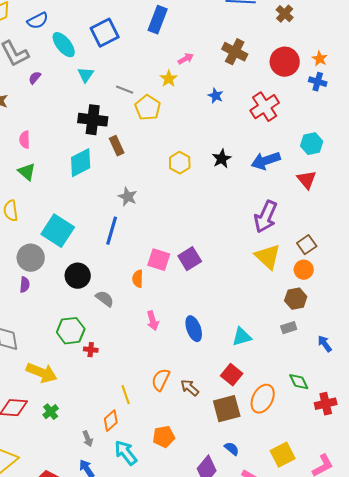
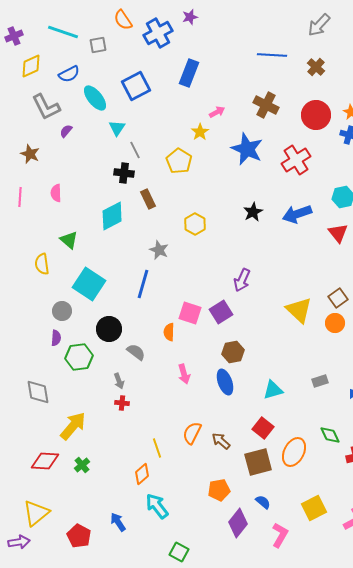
gray line: (125, 90) -> (135, 150), moved, turned 42
blue star: (216, 96) -> (247, 149), size x2.0
black cross: (93, 120) -> (124, 173), size x0.7
yellow hexagon: (180, 163) -> (195, 224), moved
green triangle: (27, 172) -> (69, 240), moved
purple arrow: (266, 217) -> (242, 280), moved, size x0.7
gray circle: (31, 258) -> (62, 311), size x0.7
brown hexagon: (296, 299) -> (233, 352), moved
green hexagon: (71, 331) -> (79, 357), moved
yellow arrow: (42, 373) -> (73, 426), turned -72
orange pentagon: (164, 437) -> (219, 490), moved
gray arrow: (88, 439) -> (119, 381), moved

